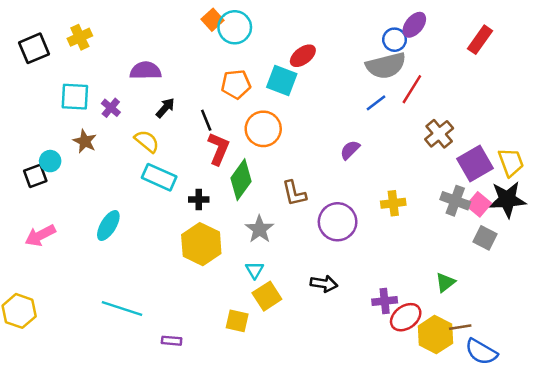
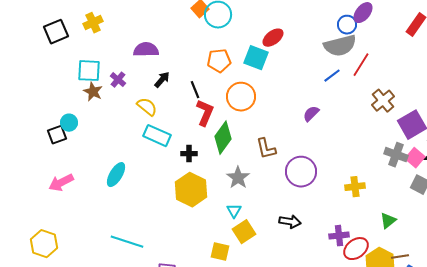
brown star: (85, 141) -> (93, 92), moved
yellow cross: (393, 203) -> (355, 187), moved

